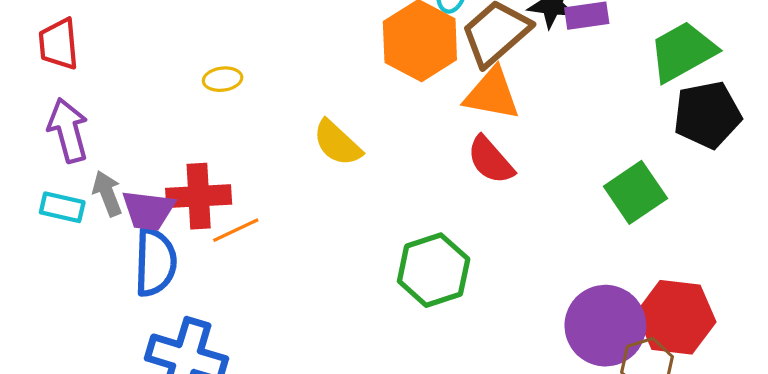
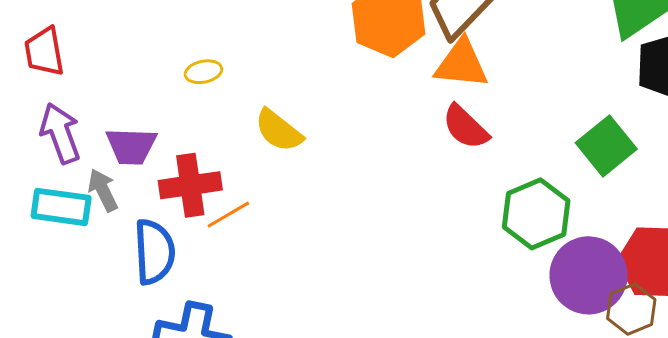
yellow semicircle: (337, 143) -> (279, 131), moved
cyan rectangle: (62, 207) -> (61, 207), size x1.4
purple trapezoid: (148, 210) -> (131, 146), moved
green hexagon: (434, 270) -> (536, 214), moved

